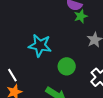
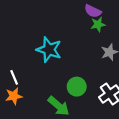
green circle: (67, 66) -> (77, 87), moved

